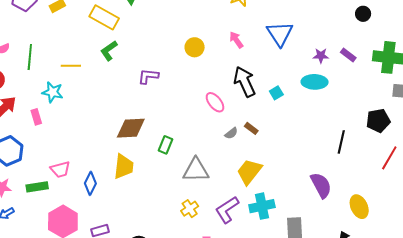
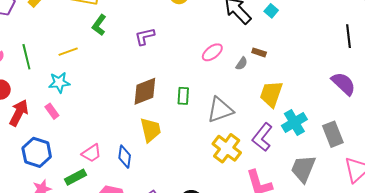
pink ellipse: (215, 102) -> (212, 52), moved, turned -70
yellow cross: (190, 209) -> (227, 148), size x1.6

